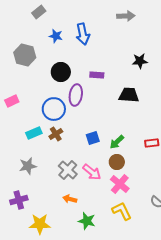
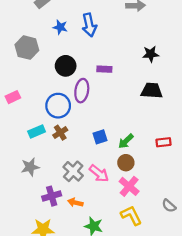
black trapezoid: (129, 95) -> (152, 91), moved
purple cross: (19, 200) -> (52, 196), moved

